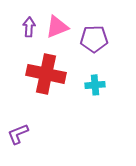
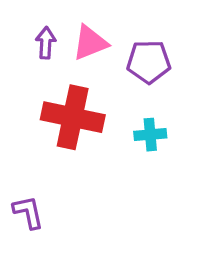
purple L-shape: (18, 134) -> (28, 212), turned 100

